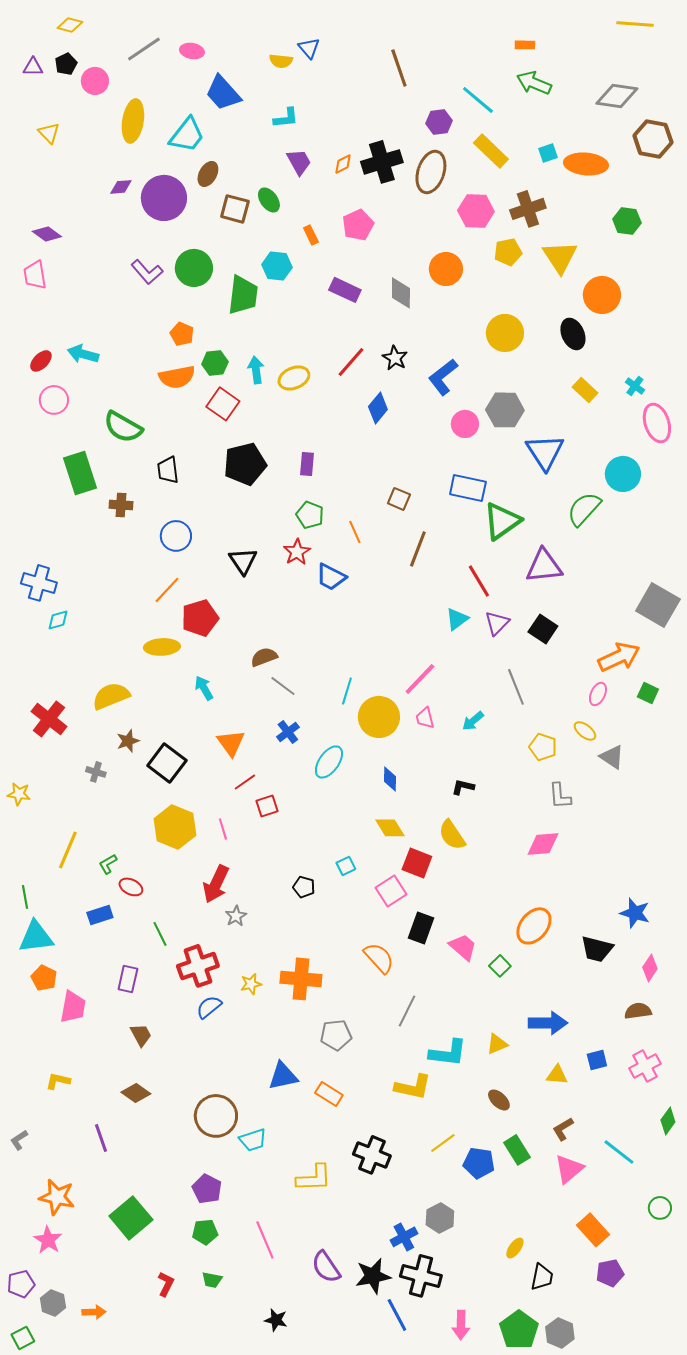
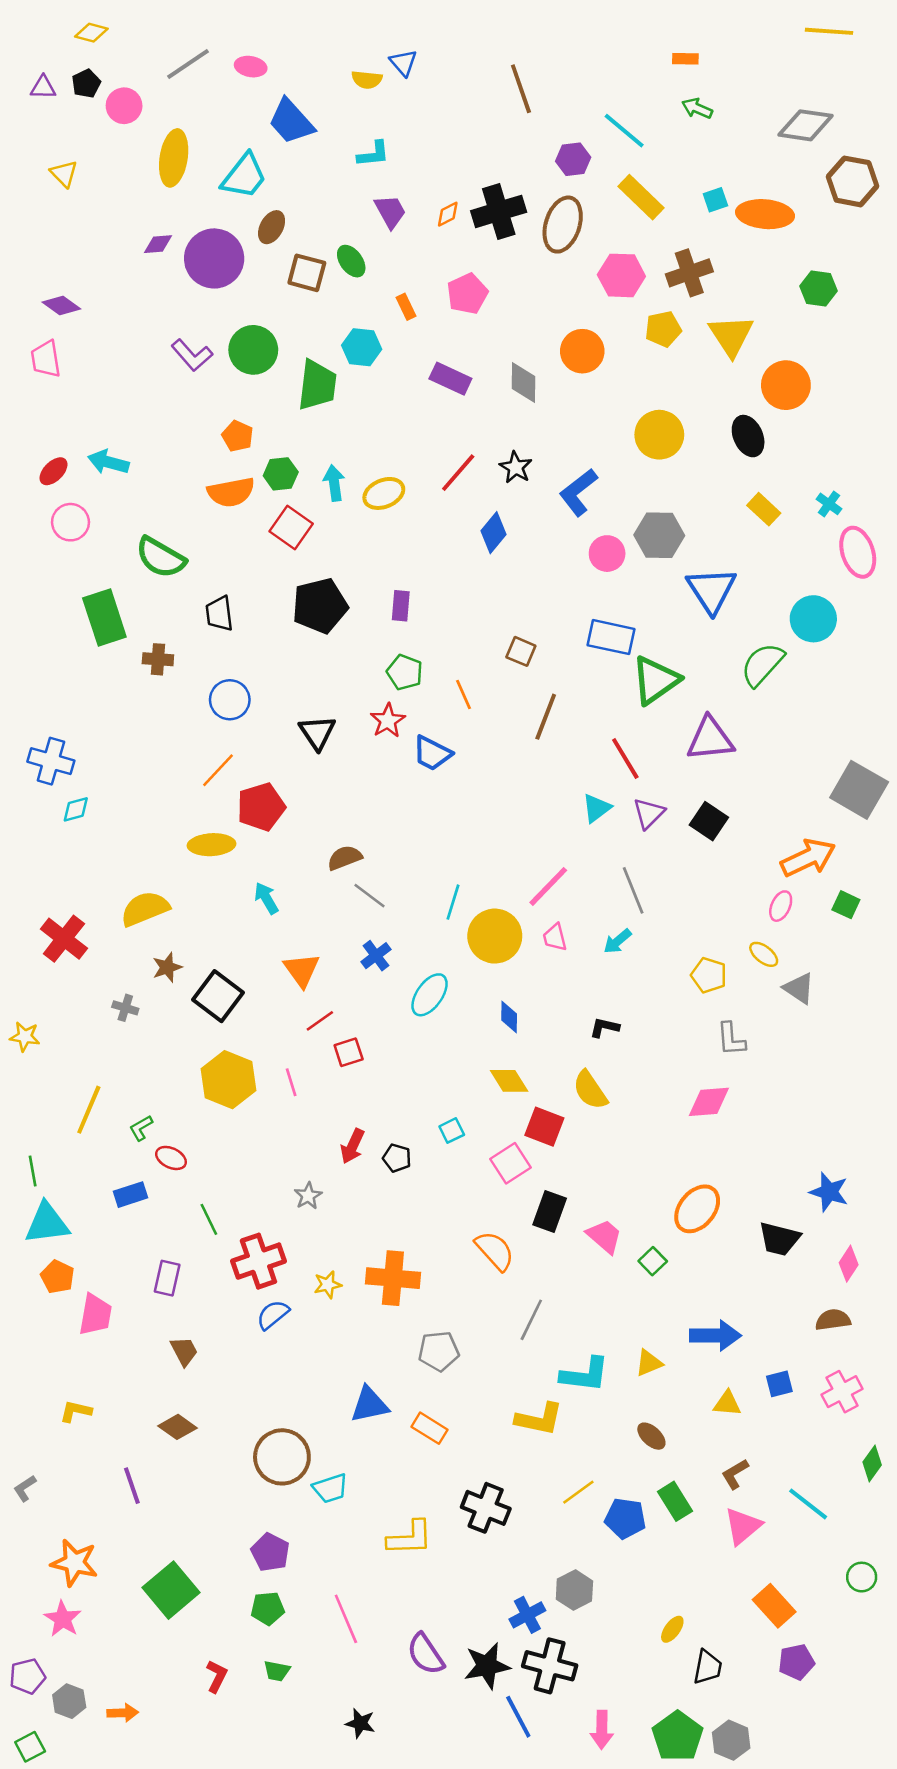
green arrow: (534, 83) -> (697, 108), size x0.7
gray line: (516, 687) -> (633, 890), moved
red arrow: (216, 884) -> (352, 1146), moved, size x0.7

